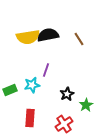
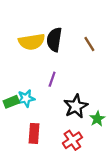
black semicircle: (48, 35) -> (54, 40), turned -70
cyan star: (32, 85) -> (26, 98), moved
black star: (67, 94) -> (76, 106), size x1.5

